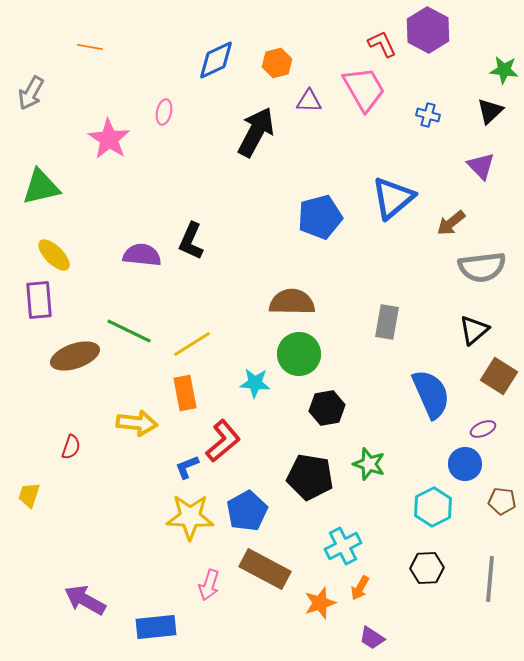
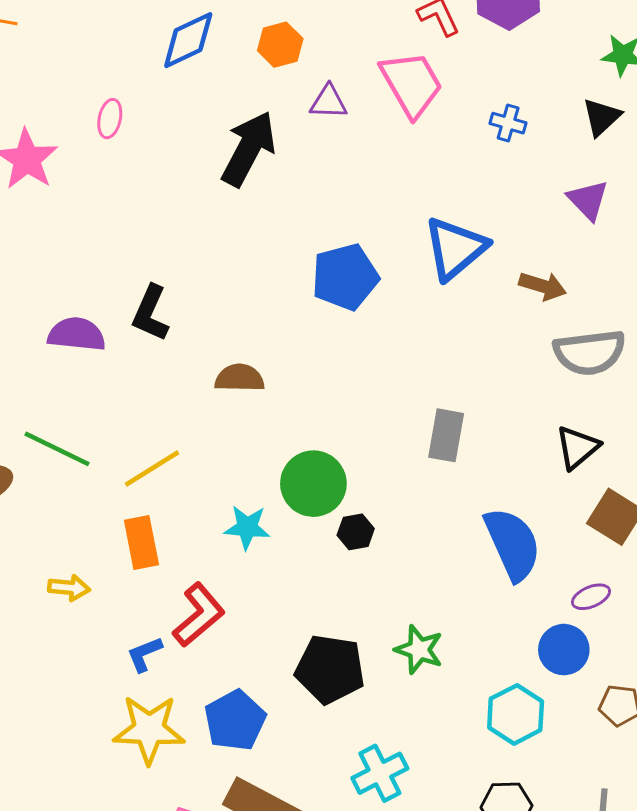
brown arrow: (451, 223) -> (543, 286), turned -124
brown semicircle: (292, 302) -> (240, 378), moved, size x0.7
black hexagon: (327, 408) -> (356, 532), moved, size x0.7
yellow arrow: (137, 423) -> (69, 588), size x0.7

